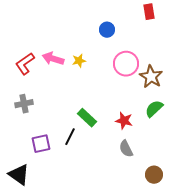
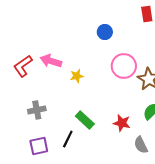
yellow star: (79, 61) -> (77, 76), moved
gray cross: (24, 104) -> (37, 110), moved
gray semicircle: (126, 149) -> (141, 145), moved

